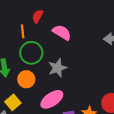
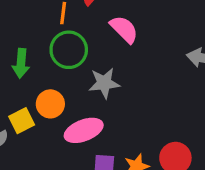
orange circle: (26, 79) -> (50, 104), moved

